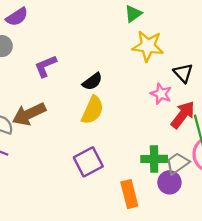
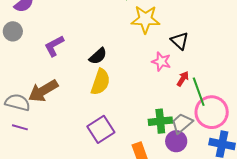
red arrow: (183, 115) -> (183, 79), size x0.6

